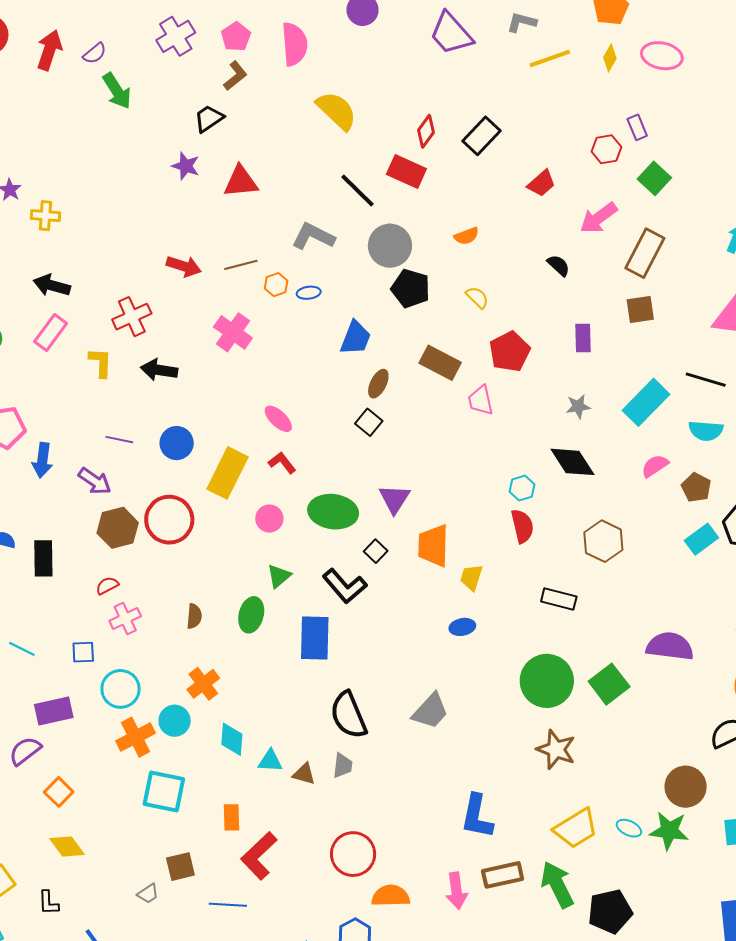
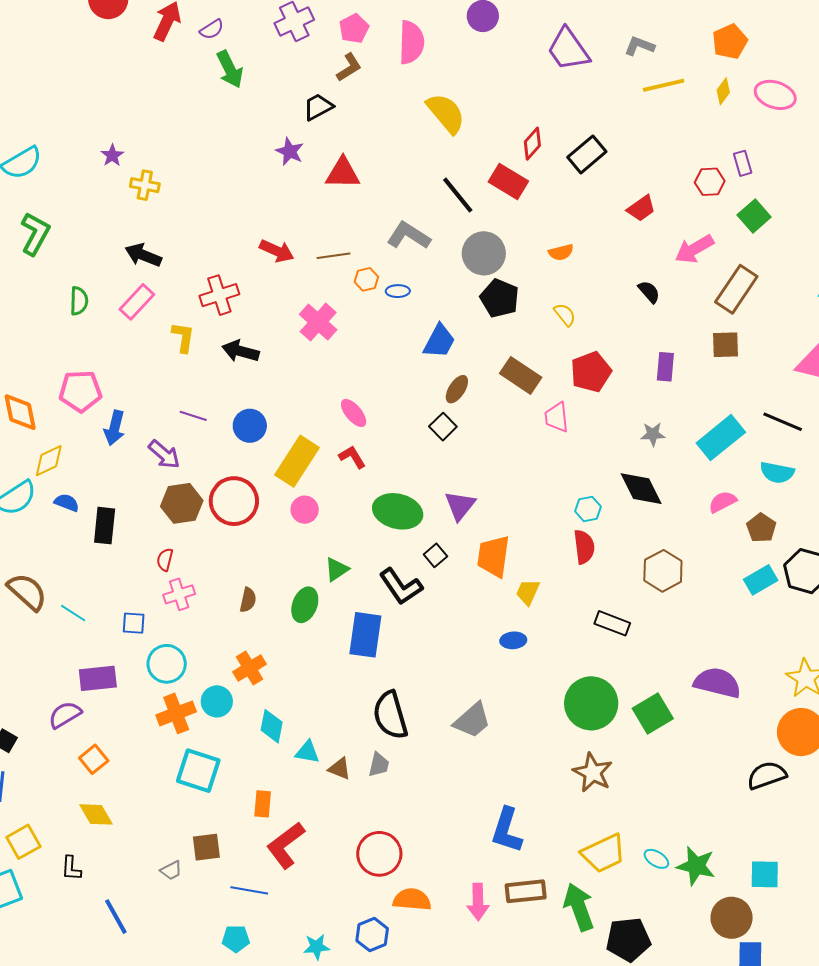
pink circle: (269, 519) -> (305, 510), moved
red semicircle: (107, 586) -> (165, 560), turned -55
brown circle: (686, 787) -> (732, 918), moved

